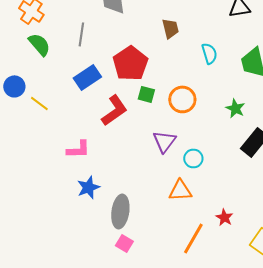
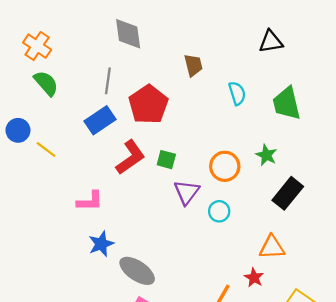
gray line: (81, 34) -> (108, 81), moved
green square: (146, 94) -> (166, 160), moved
orange circle: (182, 99) -> (225, 166), moved
orange triangle: (180, 190) -> (272, 247), moved
gray ellipse: (120, 211) -> (137, 271), turned -64

